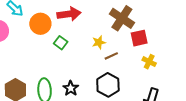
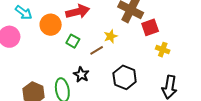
brown line: (111, 56) -> (97, 50), moved
black star: (71, 88) -> (81, 75), moved

